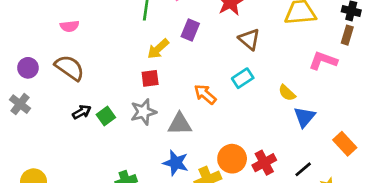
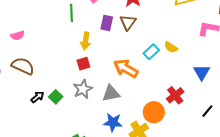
brown triangle: (249, 39) -> (128, 22), moved, turned 36
yellow arrow: (158, 49) -> (86, 41), turned -30
yellow semicircle: (287, 93) -> (171, 47), moved
orange arrow: (205, 94) -> (126, 68), size x1.4
red cross: (264, 163) -> (175, 95), moved

